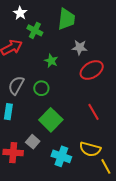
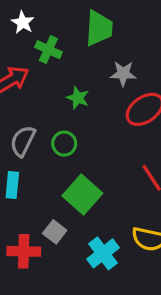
cyan cross: (61, 156) -> (103, 253), turned 36

